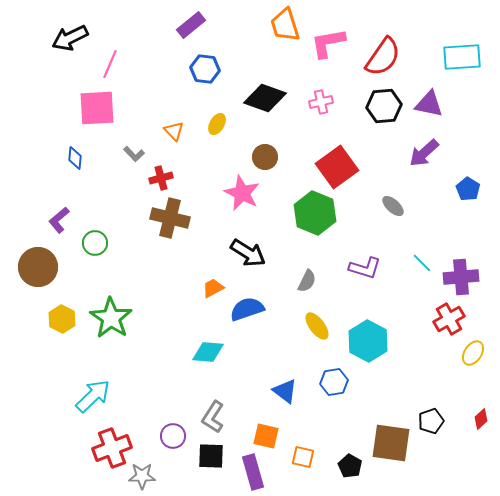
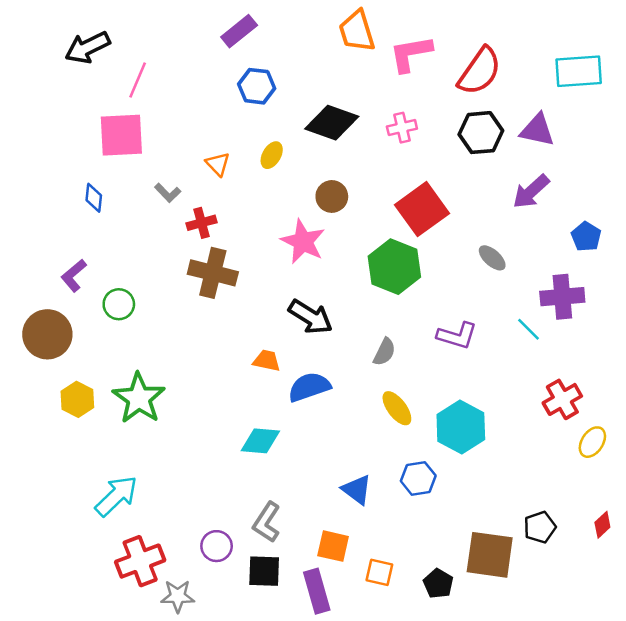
purple cross: (461, 277) -> (562, 297), moved
orange trapezoid: (213, 288) -> (267, 361), turned 40

